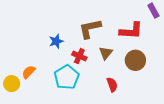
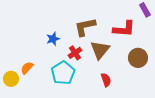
brown triangle: (106, 53) -> (100, 50), size x1.5
red cross: (79, 56) -> (75, 53), turned 32
brown circle: (135, 60) -> (138, 58), moved

